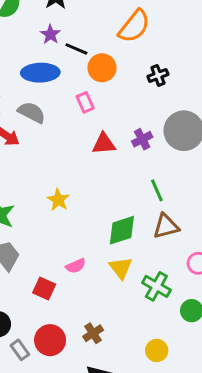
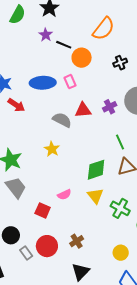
blue ellipse: (40, 73) -> (43, 83), moved
gray semicircle: (32, 112) -> (62, 120), moved

